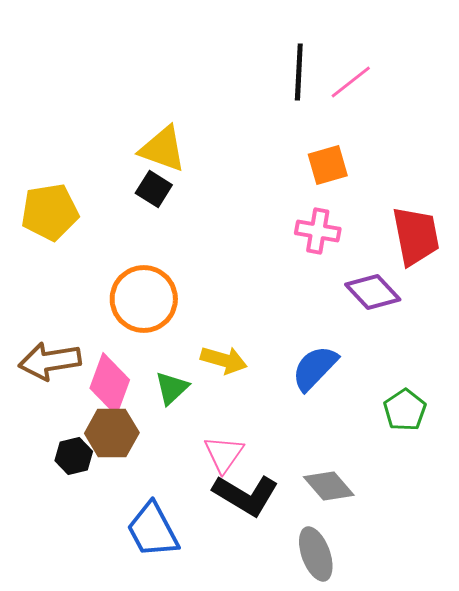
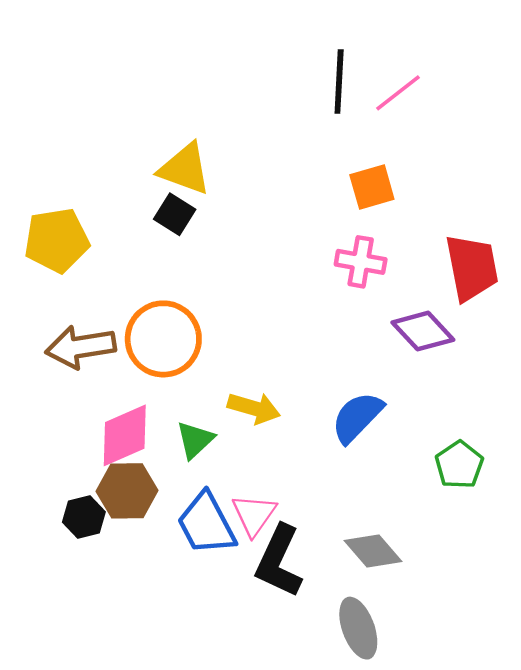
brown arrow: (50, 361) -> (81, 347), moved
pink diamond: (110, 384) -> (125, 435), turned 46
black L-shape: (246, 495) -> (279, 561), turned 84
blue trapezoid: (153, 530) -> (206, 524), moved

